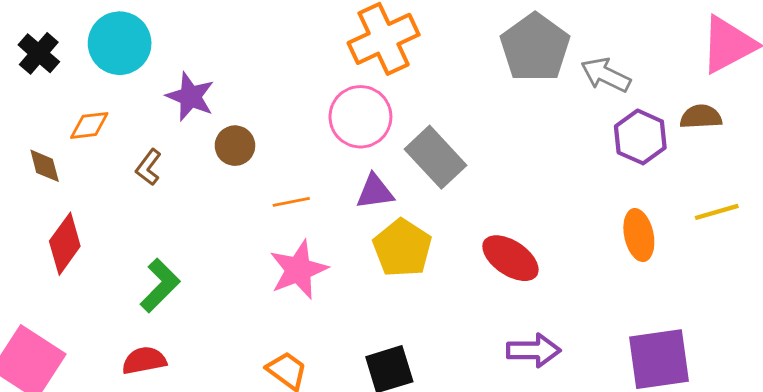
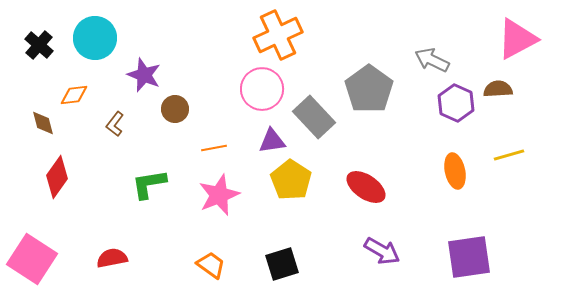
gray pentagon: (535, 48) -> (369, 89), moved
green L-shape: (160, 286) -> (149, 184), moved, turned -144
purple arrow: (534, 350) -> (382, 251), turned 30

